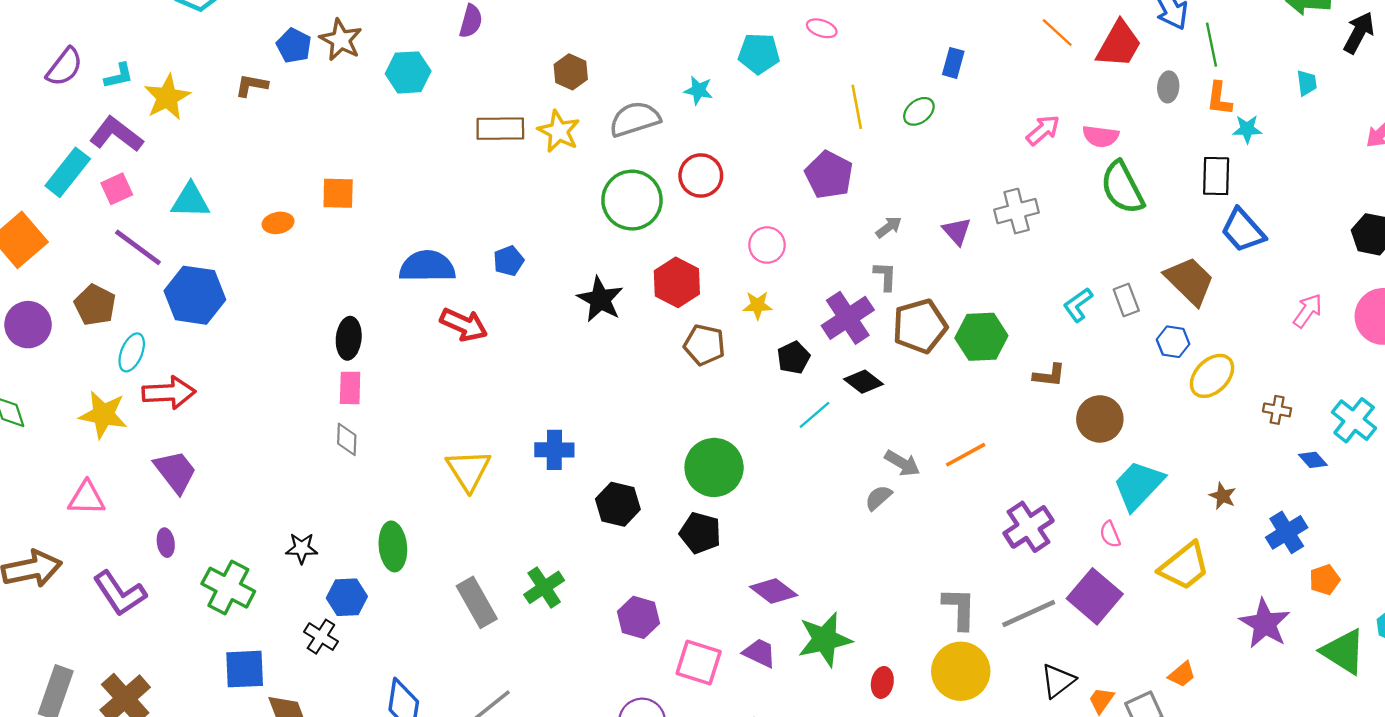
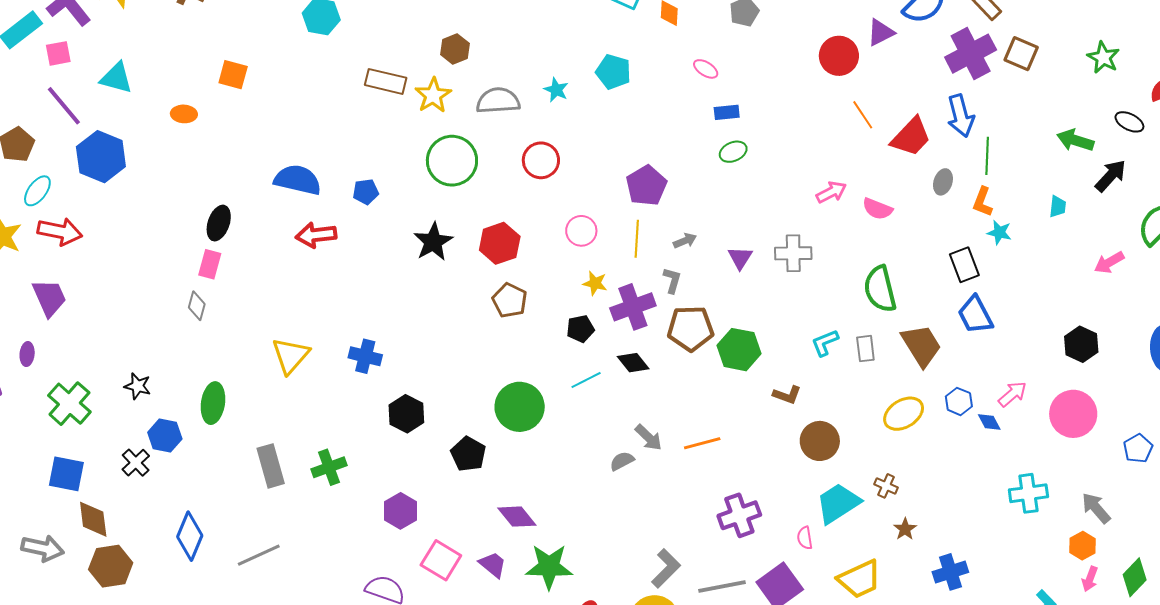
pink ellipse: (822, 28) -> (706, 69), moved
blue rectangle: (953, 63) -> (727, 112), moved, turned 55
yellow line: (857, 107) -> (637, 239), moved
black rectangle: (1216, 176) -> (964, 265), turned -36
green semicircle: (1122, 188) -> (880, 289), moved
orange square: (338, 193) -> (233, 75), moved
green circle: (632, 200) -> (452, 161), moved
yellow star: (757, 305) -> (595, 283), moved
red arrow: (464, 325) -> (316, 235), turned 135
blue hexagon: (1173, 342) -> (959, 401), moved
yellow ellipse: (1212, 376) -> (904, 414), moved
brown cross: (1277, 410) -> (886, 486), moved
cyan cross: (1354, 420) -> (1028, 493), turned 30
blue diamond: (1313, 460) -> (989, 422), moved
green circle: (714, 467) -> (520, 407), moved
gray L-shape: (959, 608) -> (666, 568), turned 30

